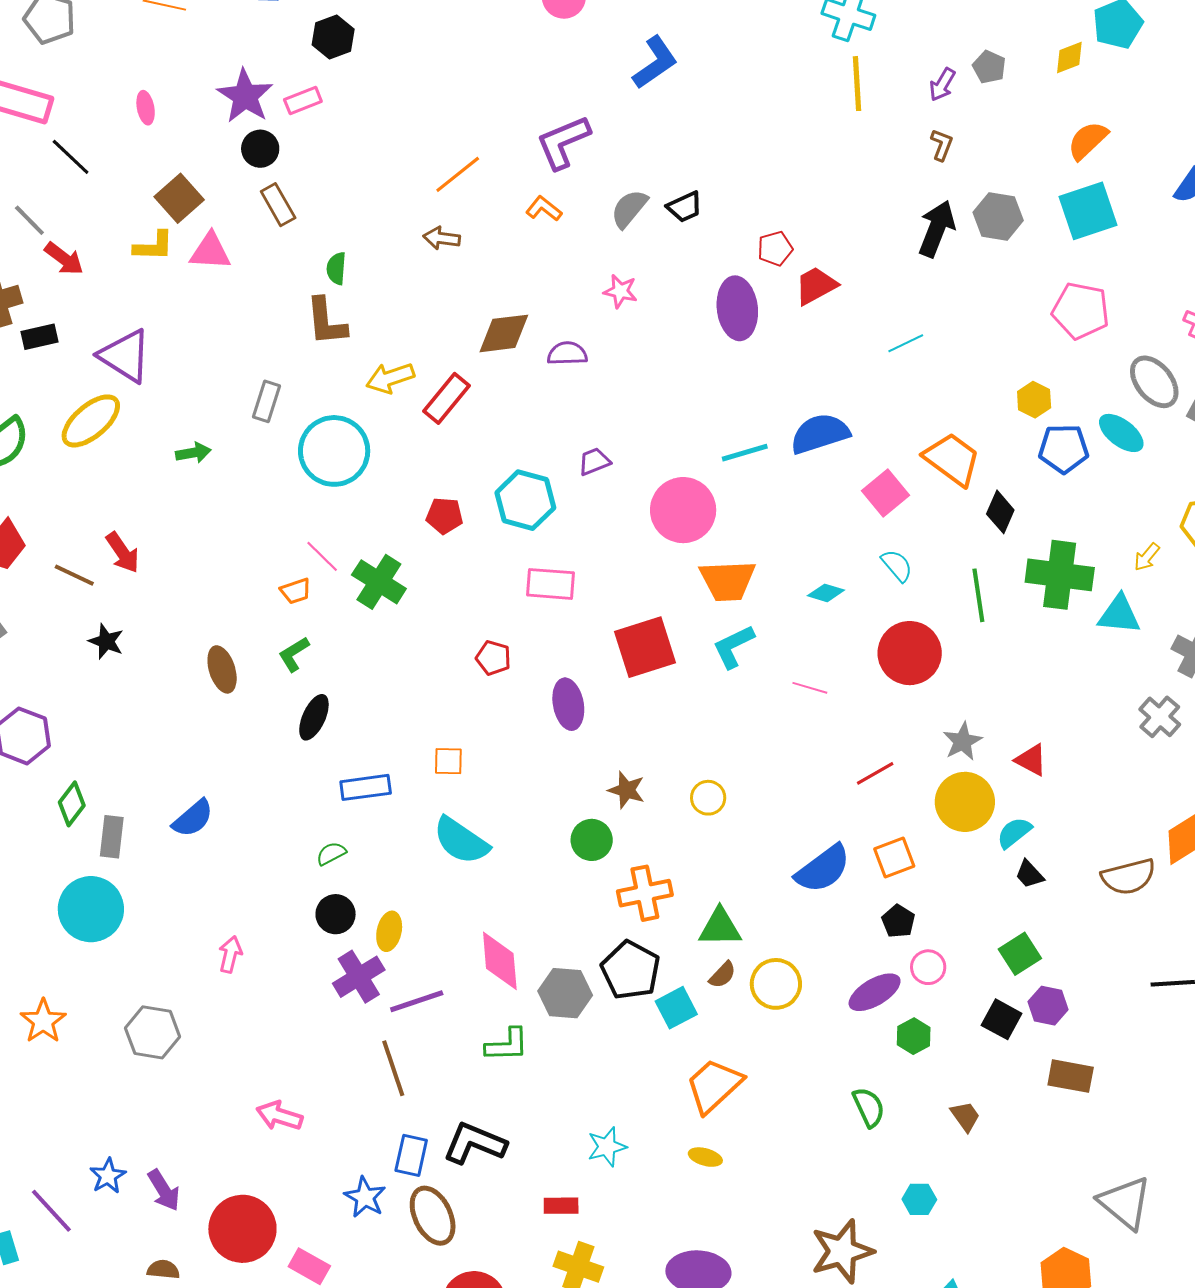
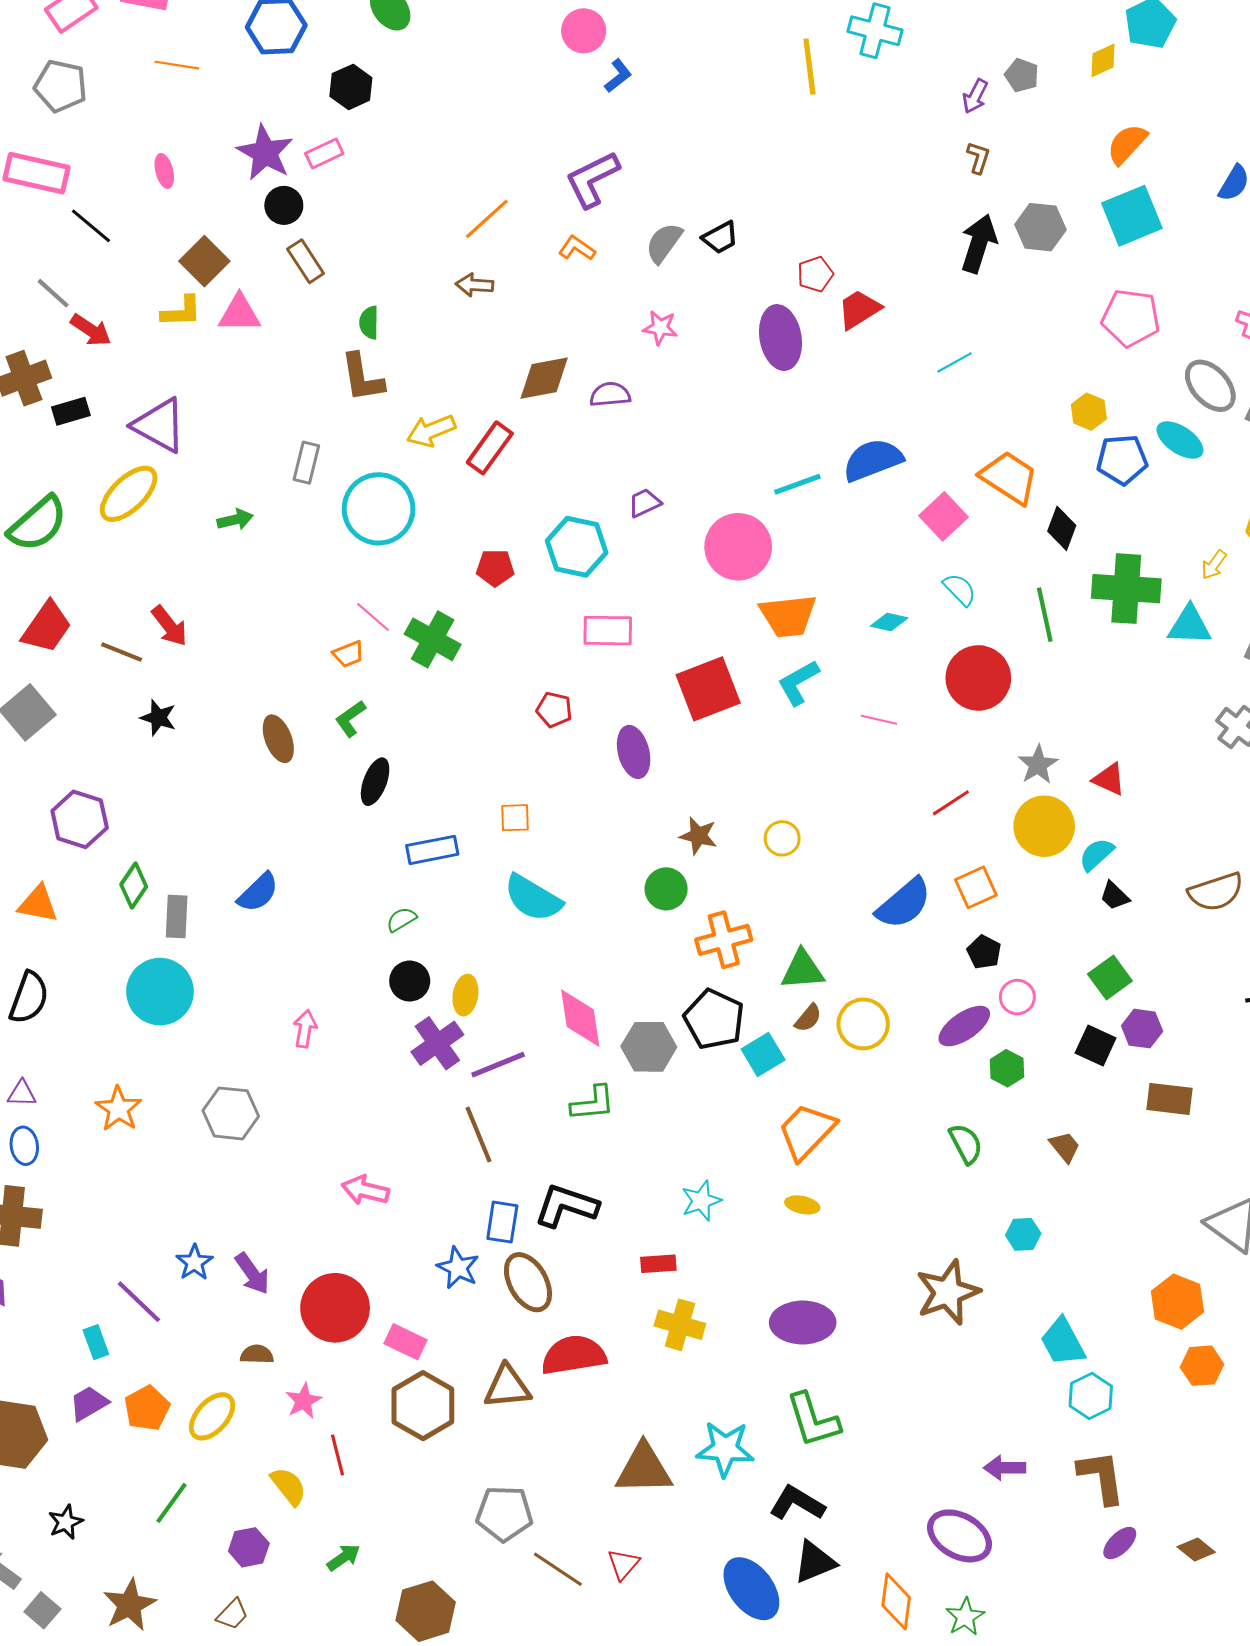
blue L-shape: (655, 62) -> (618, 76), moved, size x0.6
yellow line: (857, 84) -> (809, 67), moved

